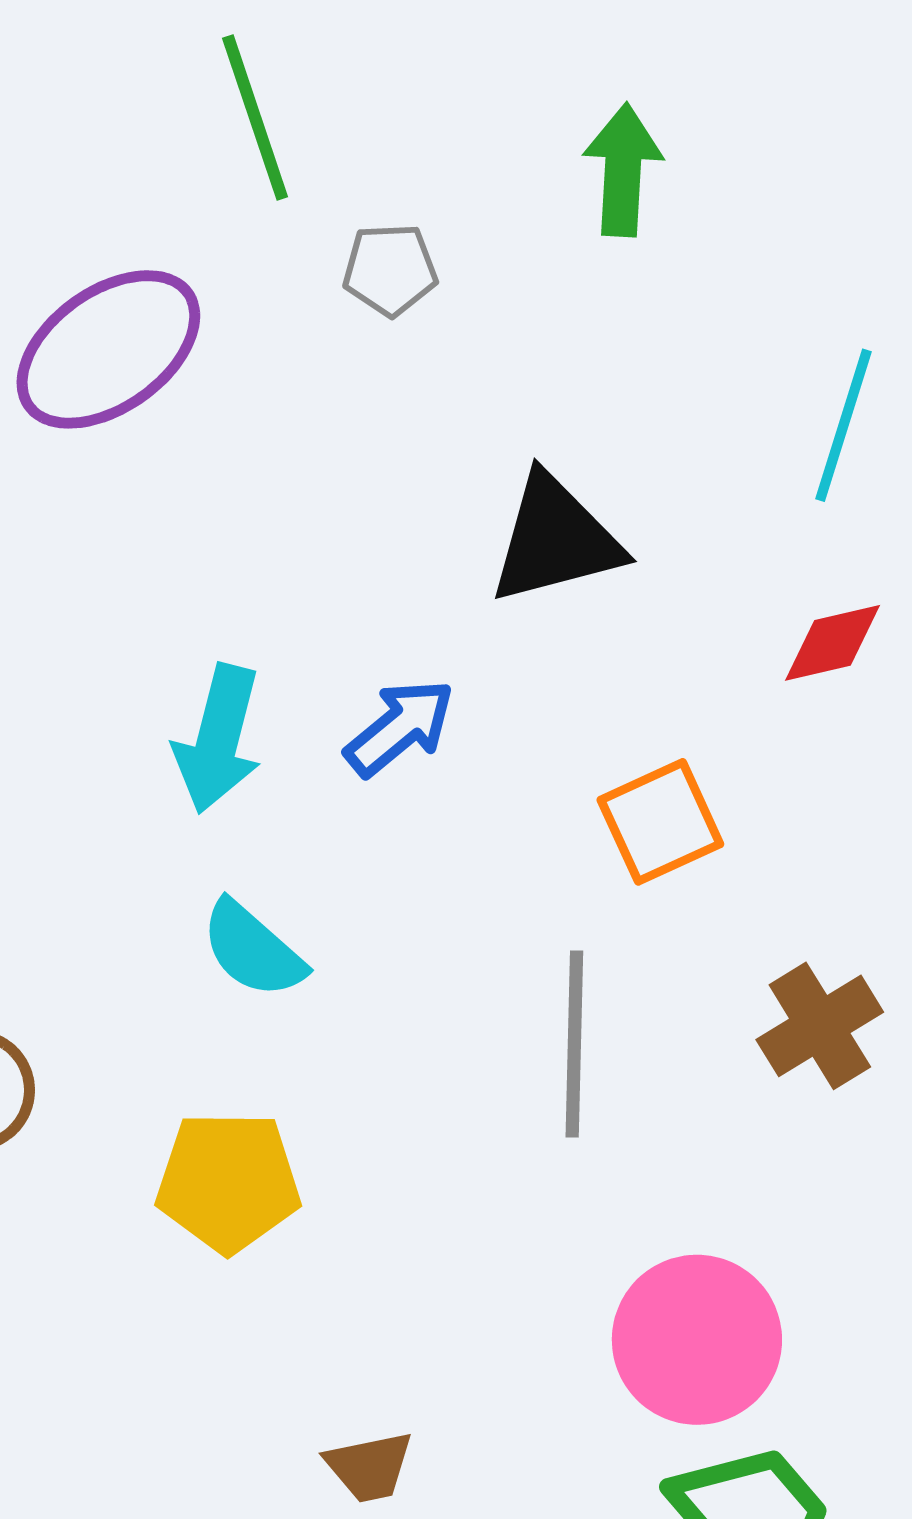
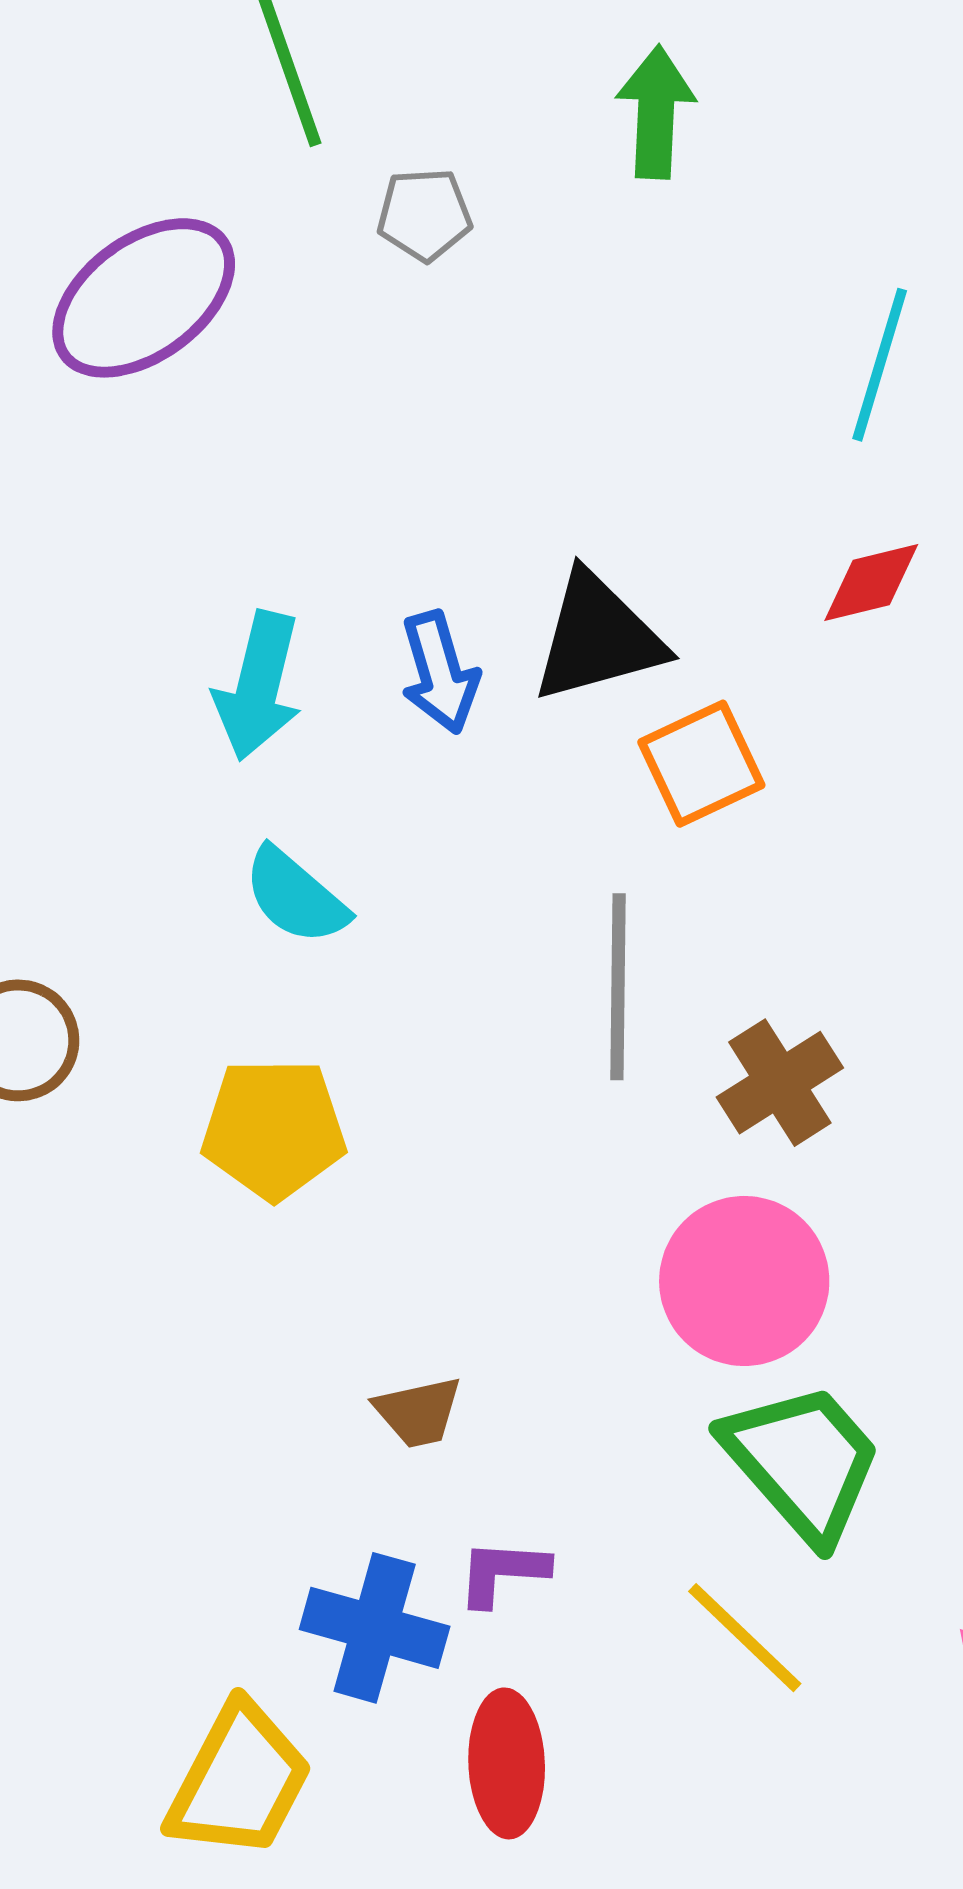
black triangle: (555, 539) -> (598, 637), moved
blue arrow: (400, 728) -> (440, 673), turned 114
brown cross: (820, 1026) -> (780, 1083), moved

